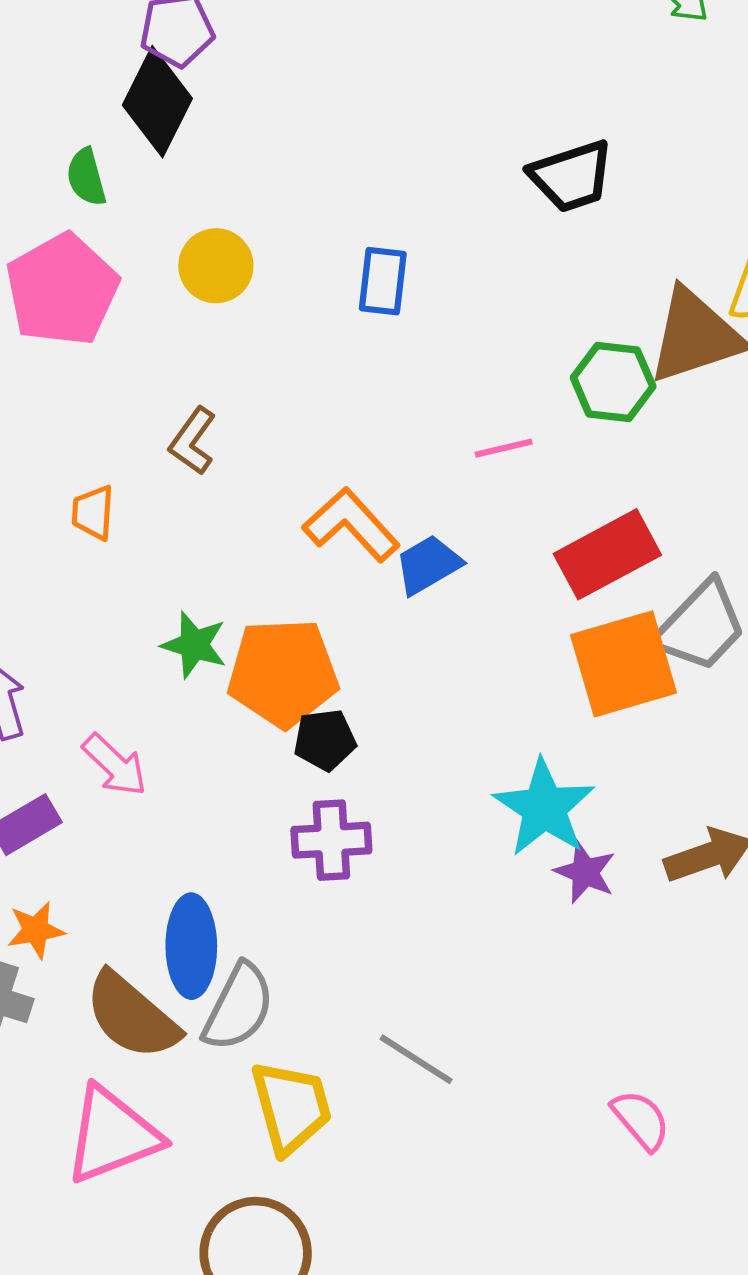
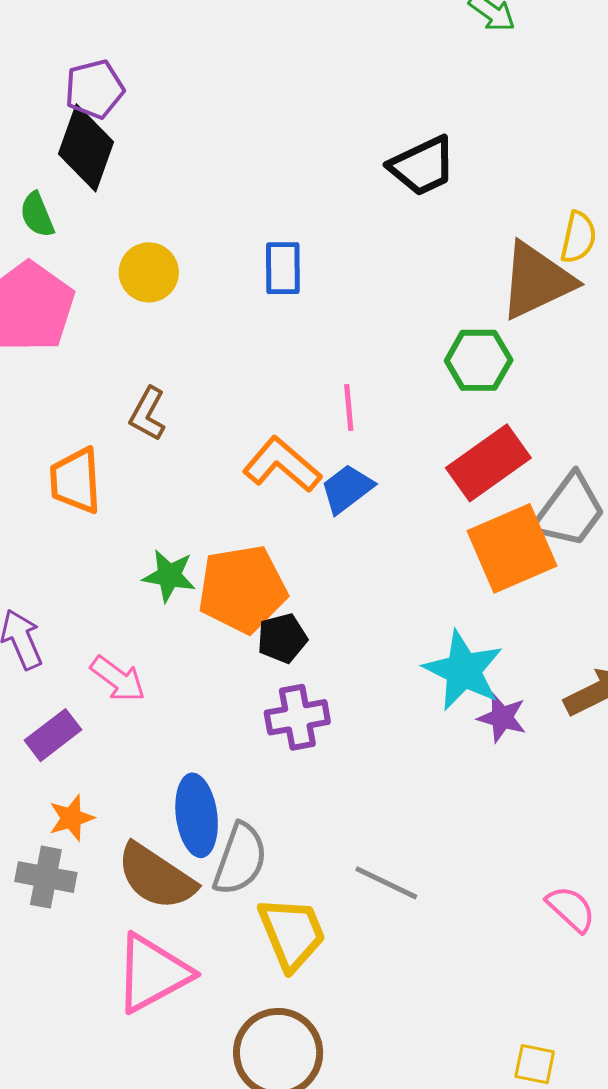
green hexagon: (613, 382) -> (479, 360), moved
pink line: (504, 448) -> (349, 407), moved, turned -75
orange trapezoid: (93, 513) -> (76, 481), size x1.5

